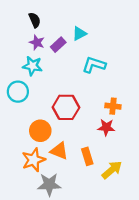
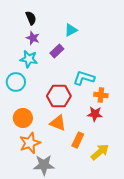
purple rectangle: (58, 45) -> (57, 51), moved
cyan L-shape: (94, 65) -> (84, 78), moved
orange circle: (40, 131) -> (23, 118), moved
orange triangle: (59, 151) -> (58, 123), moved
orange rectangle: (87, 156) -> (78, 140), turned 42

